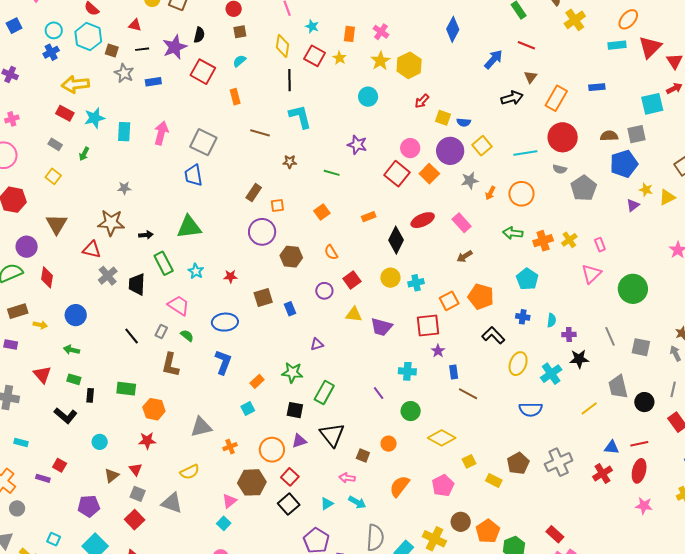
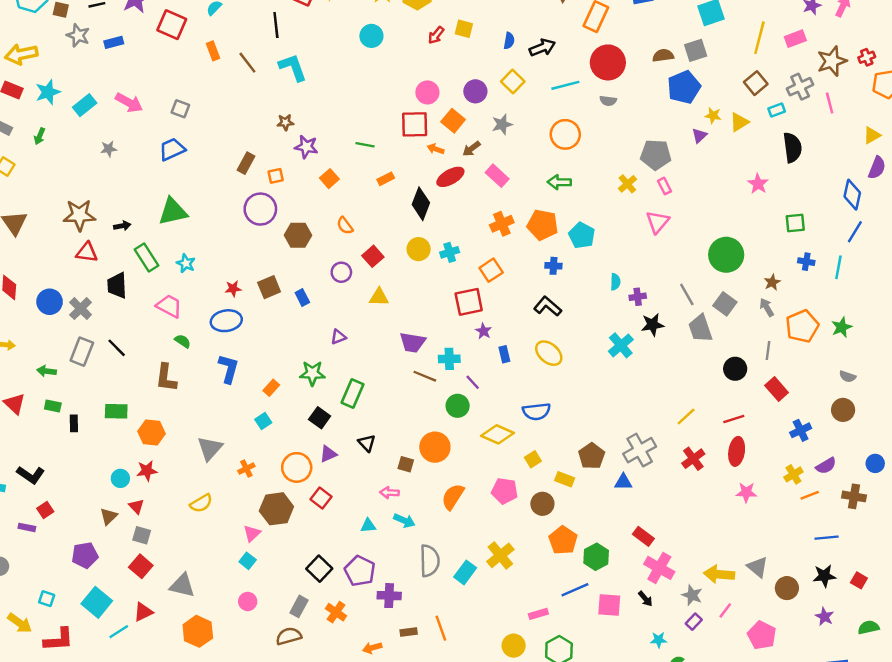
black arrow: (512, 98) -> (542, 48), moved
yellow square: (443, 118) -> (464, 29), moved
blue semicircle: (464, 122) -> (509, 41), moved, turned -80
cyan rectangle: (124, 132) -> (85, 105), turned 54
pink arrow: (161, 133) -> (129, 103), turned 110
brown line: (260, 133) -> (247, 63), moved, turned 42
gray square: (203, 142) -> (180, 109), size x0.6
purple star: (357, 145) -> (306, 147), moved
purple circle: (450, 151) -> (475, 91), size x0.7
green line: (332, 173) -> (365, 145), moved
red square: (397, 174) -> (415, 124), turned -35
blue trapezoid: (193, 175) -> (172, 149), turned 80
gray star: (124, 188) -> (109, 149), moved
gray pentagon: (584, 188) -> (656, 155), moved, turned -30
orange arrow: (490, 193) -> (436, 149), moved, turned 88
orange cross: (543, 241) -> (502, 224), moved
red triangle: (92, 250) -> (87, 252), moved
brown arrow: (465, 256) -> (471, 149), moved
gray cross: (108, 276) -> (81, 309), moved
red star: (230, 276) -> (233, 289), moved
green circle: (633, 289) -> (726, 255), moved
orange pentagon: (481, 297) -> (543, 225), moved
blue circle: (76, 315) -> (50, 302), moved
blue cross: (523, 317) -> (553, 266), moved
purple trapezoid: (381, 327) -> (413, 342), moved
gray rectangle: (161, 331) -> (82, 352), moved, size x1.6
gray square: (641, 347) -> (725, 304), turned 30
yellow ellipse: (518, 364) -> (549, 353), moved, turned -65
gray trapezoid: (618, 387) -> (700, 328), moved
purple line: (379, 393) -> (473, 382), moved
brown line: (468, 394) -> (425, 376), moved
yellow line: (589, 408) -> (686, 417), moved
blue semicircle: (531, 409) -> (536, 411), moved
black square: (295, 410) -> (320, 418), turned 30
black L-shape: (66, 416) -> (31, 475), moved
gray triangle: (201, 427) -> (210, 448), turned -30
black triangle: (332, 435) -> (367, 443), size x0.6
cyan circle: (100, 442) -> (120, 478), moved
orange circle: (389, 444) -> (435, 447), size x1.6
blue triangle: (612, 447) -> (623, 482), moved
red square: (60, 465) -> (45, 510), turned 32
pink pentagon: (443, 485) -> (504, 491), turned -30
gray triangle: (172, 503) -> (182, 585), moved
black square: (289, 504) -> (319, 569), moved
cyan triangle: (327, 504) -> (368, 526), turned 32
brown circle: (461, 522) -> (542, 504), moved
yellow cross: (434, 539) -> (500, 555), turned 30

